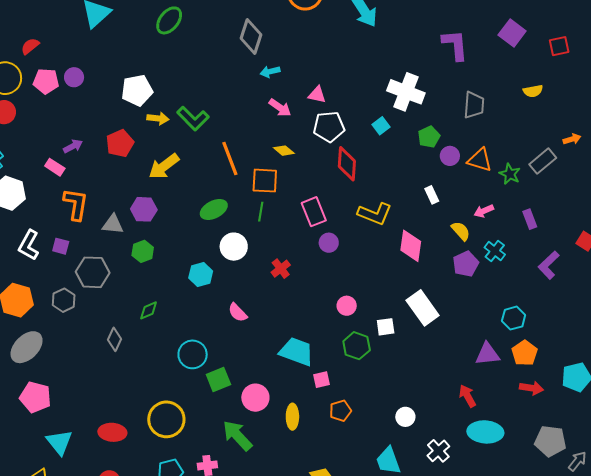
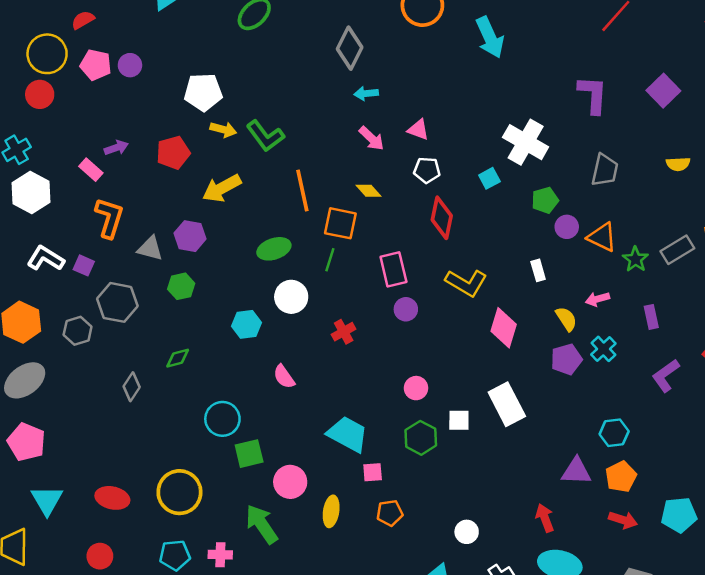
white pentagon: (329, 127) -> (427, 170), size x0.7
white L-shape: (29, 245) -> (46, 258), turned 84

